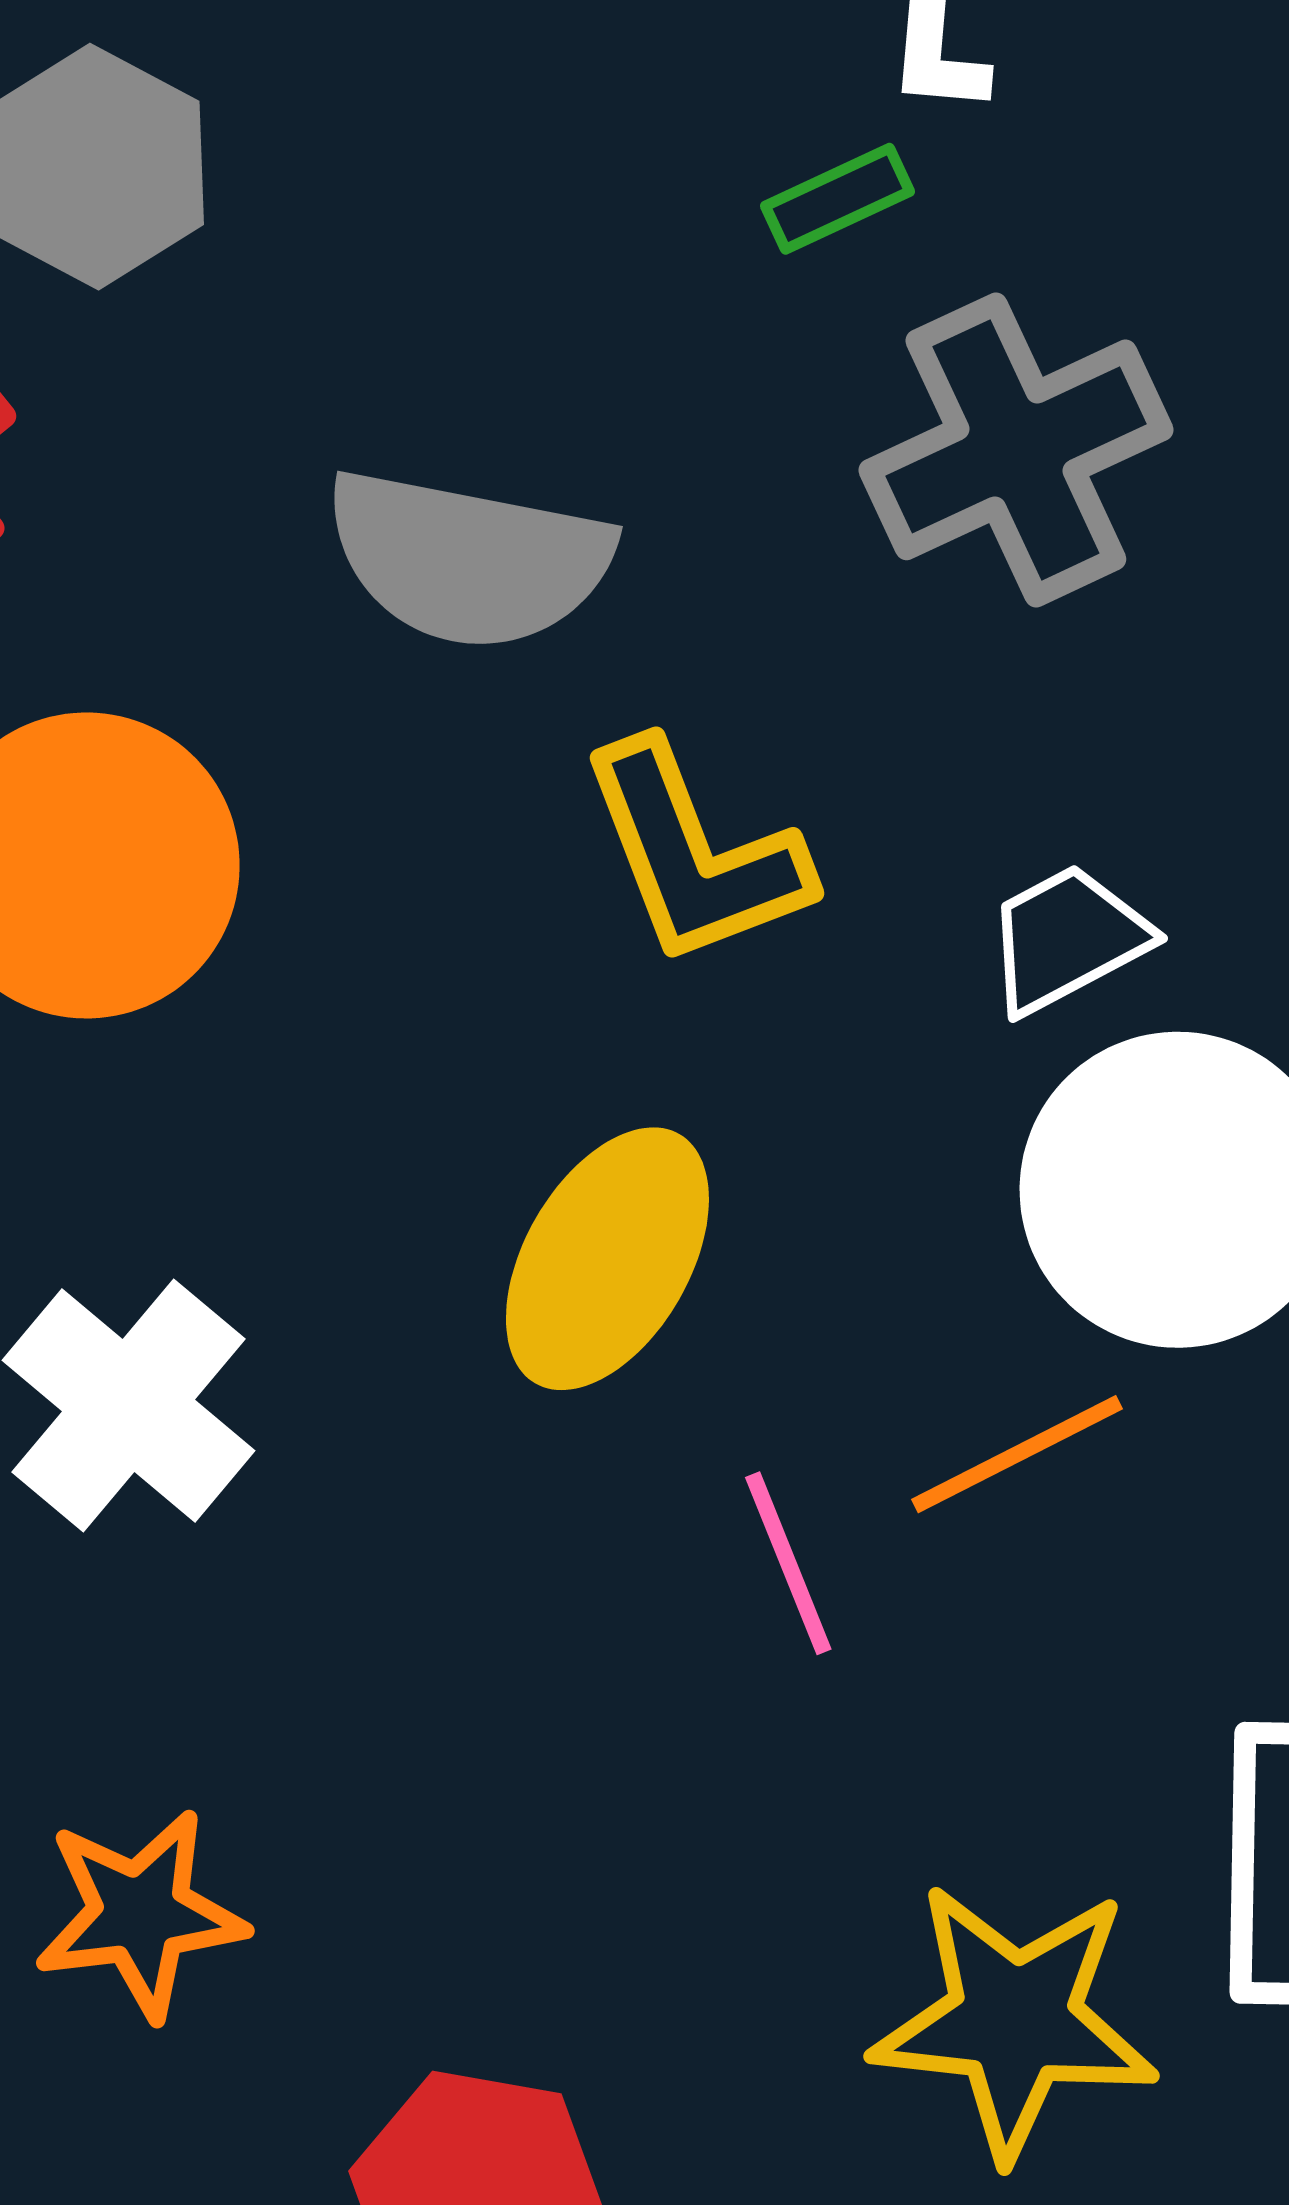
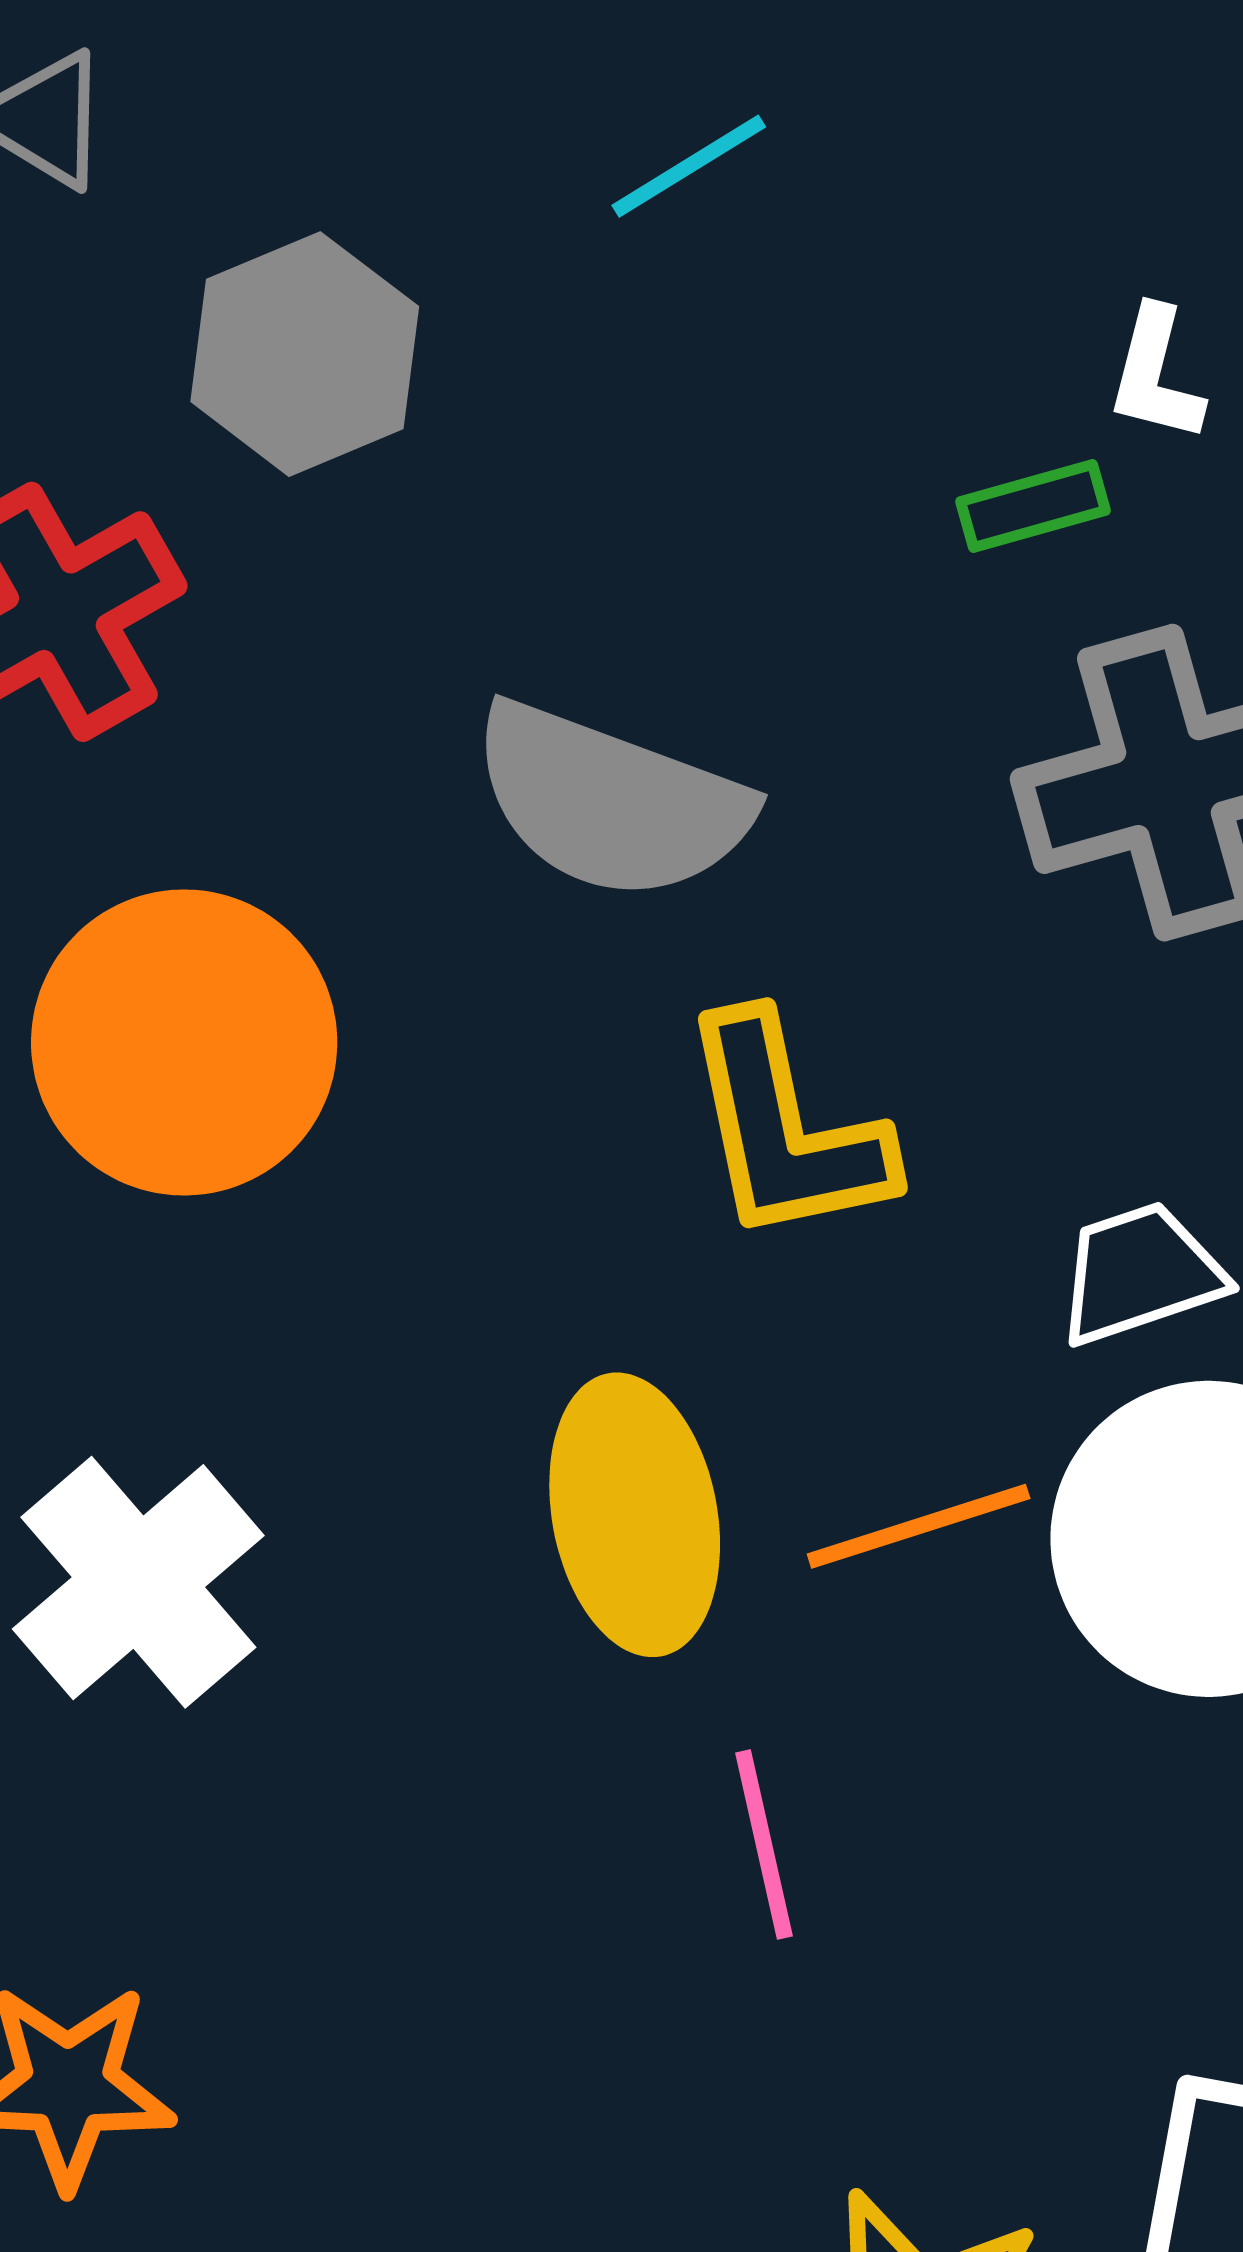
yellow ellipse: (607, 1259) -> (635, 1515), turned -50
orange line: (1017, 1454) -> (919, 1526), moved

